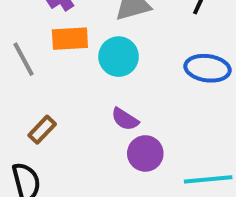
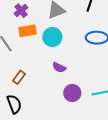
purple circle: (145, 153) -> (72, 93), moved

